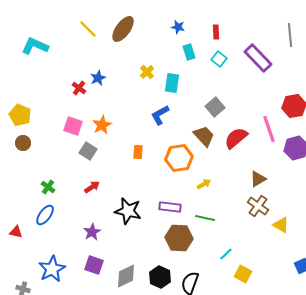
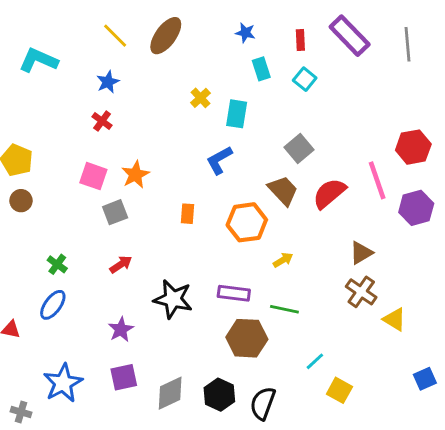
purple rectangle: (258, 58) -> (350, 36), moved
blue star: (98, 78) -> (108, 82), moved
gray square: (88, 151) -> (115, 212), turned 36
purple square: (94, 265) -> (124, 377), turned -30

